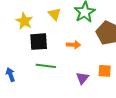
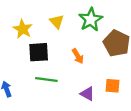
orange arrow: (73, 45) -> (78, 56), turned 56
purple triangle: (82, 78) -> (87, 94), turned -40

